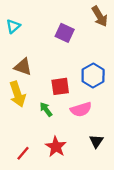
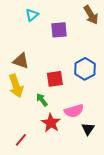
cyan triangle: (13, 26) -> (32, 15), moved
purple square: (65, 33) -> (59, 30), turned -30
pink semicircle: (81, 109) -> (74, 111), moved
red star: (56, 147) -> (51, 123), moved

